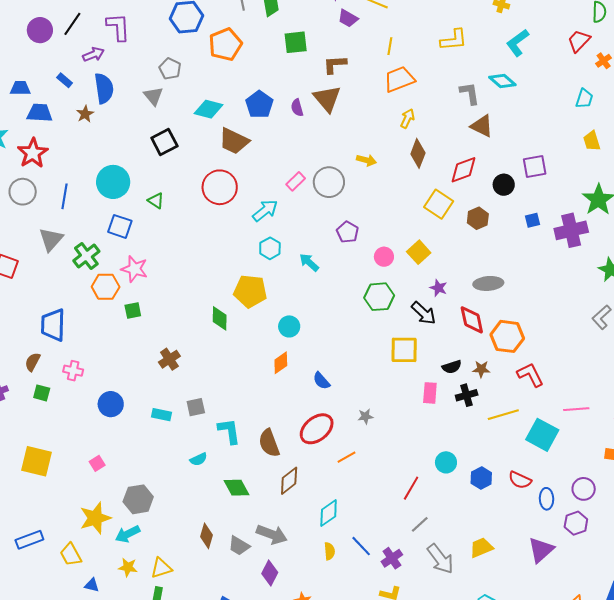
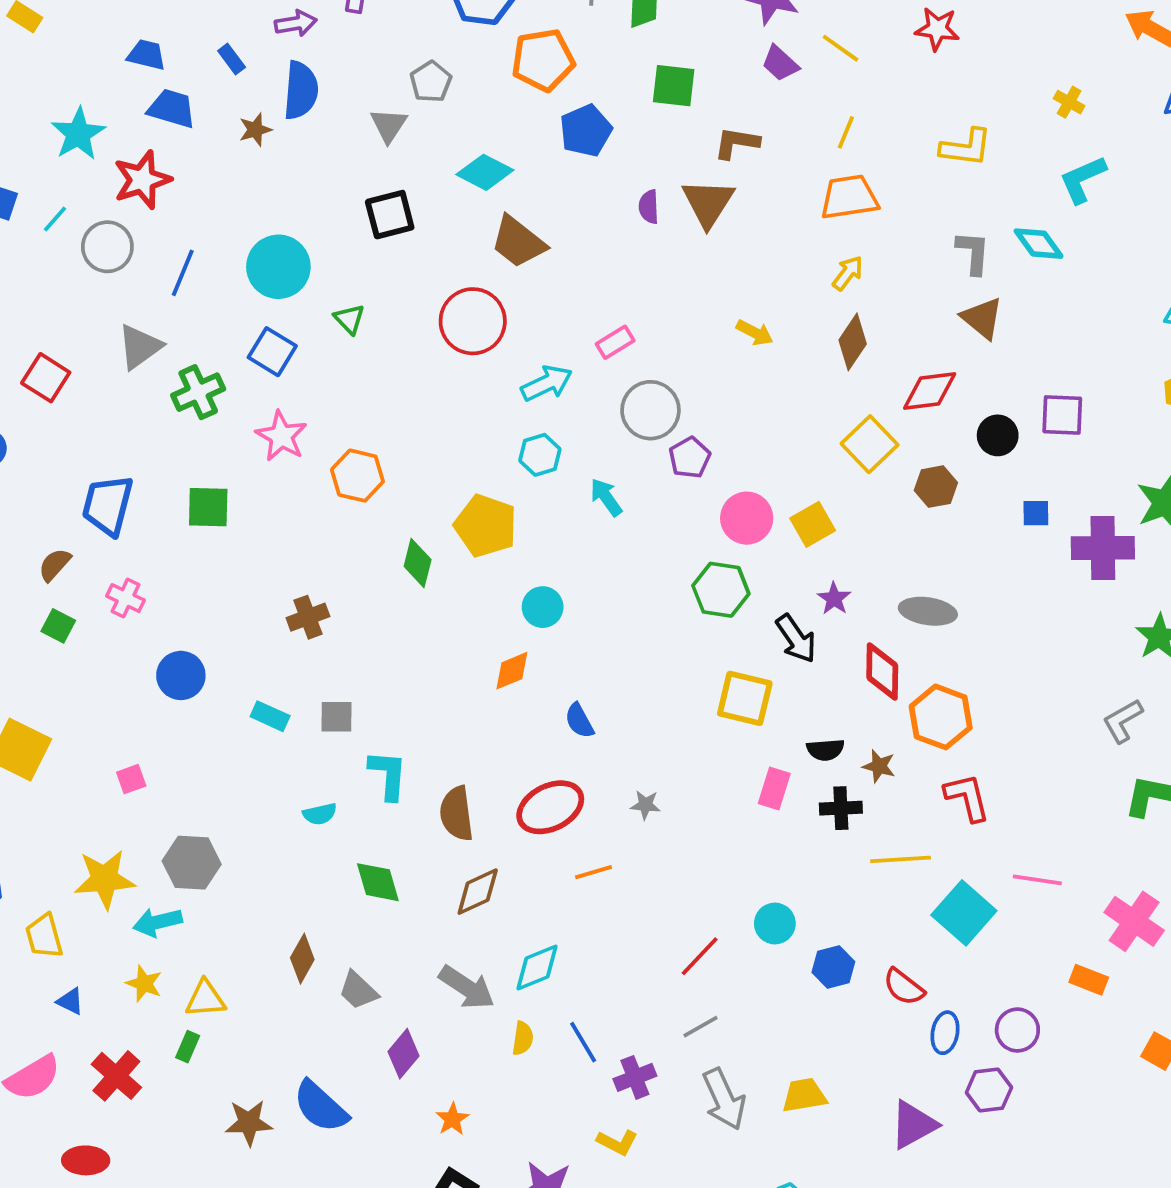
blue pentagon: (259, 104) -> (586, 131), moved
gray circle: (329, 182) -> (650, 410), moved
pink circle: (384, 257) -> (747, 518), size x1.4
orange hexagon: (106, 287) -> (357, 476), moved
green square: (133, 310) -> (208, 507), moved, size x1.4
gray arrow: (272, 534) -> (467, 987), moved

